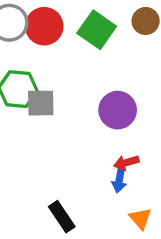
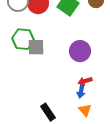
orange triangle: (140, 218) -> (85, 110), moved

